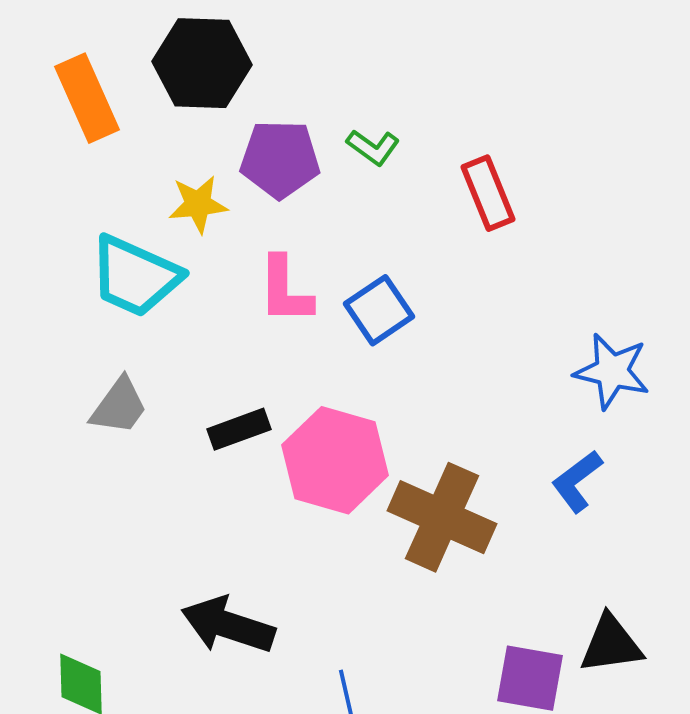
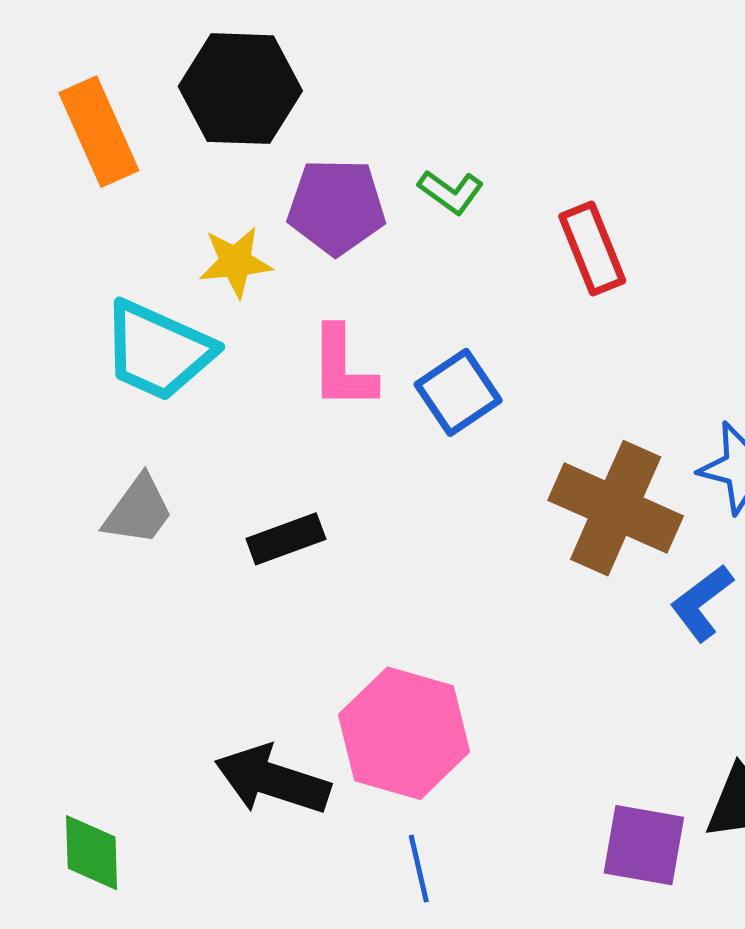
pink hexagon: (335, 460) -> (404, 733), moved
brown cross: (442, 517) -> (616, 508), moved

